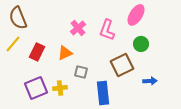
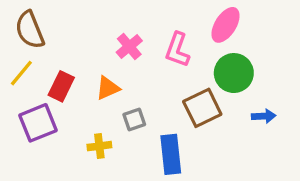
green circle: (141, 44) -> (234, 73), size x1.5
gray square: (81, 72) -> (134, 119), turned -32
blue arrow: (150, 81) -> (264, 116), moved
purple square: (36, 88) -> (38, 123), moved

